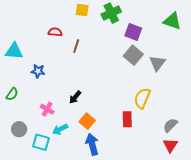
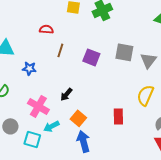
purple square: (133, 32) -> (91, 57), moved
brown line: (76, 46) -> (60, 50), moved
gray square: (133, 55) -> (124, 52), turned -30
yellow semicircle: (142, 98) -> (145, 95), moved
pink cross: (47, 109) -> (38, 106), size x1.5

